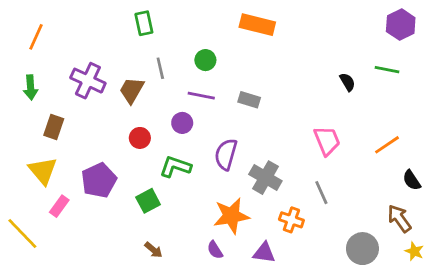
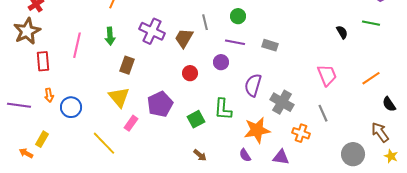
green L-shape: (175, 167) -> (223, 109), moved, turned -105

